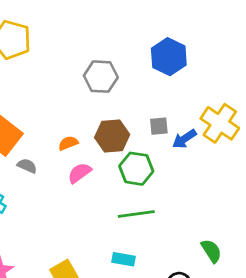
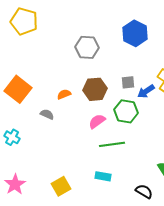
gray semicircle: (27, 166) -> (47, 114), moved
green hexagon: (136, 169) -> (126, 111), moved
pink semicircle: (80, 173) -> (97, 121), moved

